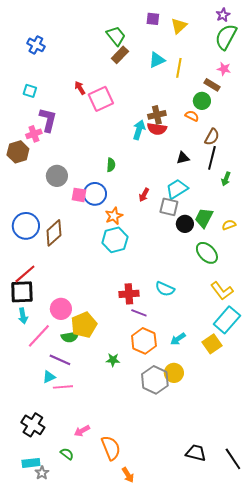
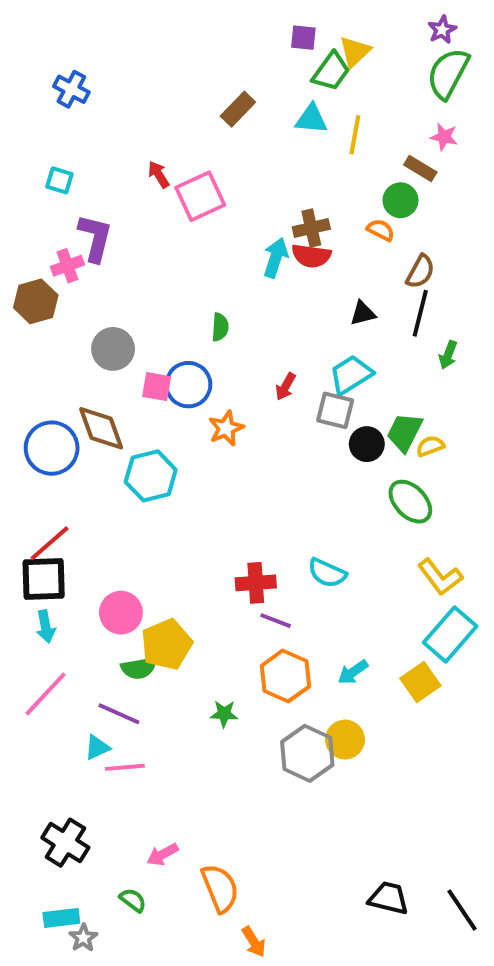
green trapezoid: (116, 36) -> (331, 71), moved, turned 75
cyan triangle: (157, 60) -> (311, 119), turned 30
yellow semicircle: (229, 225) -> (430, 446), moved
brown diamond: (54, 233) -> (101, 428), moved, turned -68
cyan hexagon: (115, 240) -> (151, 476), moved
pink line: (39, 336) -> (46, 694), moved

